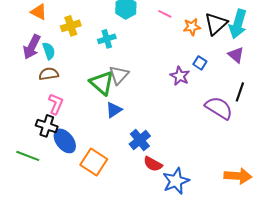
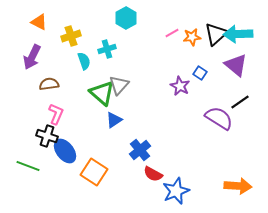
pink line: (165, 14) -> (172, 33), moved, turned -56
cyan arrow: (238, 24) -> (238, 34), turned 72
cyan semicircle: (49, 51) -> (84, 61), moved
purple triangle: (236, 55) -> (236, 65), size x1.4
black line: (240, 92) -> (240, 102), turned 36

